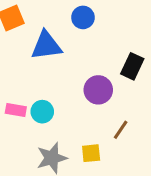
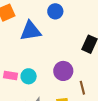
purple circle: (98, 90) -> (63, 71), moved
brown line: (121, 130) -> (82, 88), turned -48

